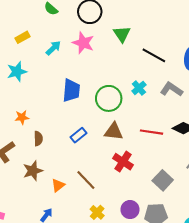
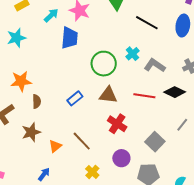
gray L-shape: (171, 89) -> (155, 65), moved
blue trapezoid: (71, 90) -> (70, 38), moved
orange star: (22, 117) -> (21, 81), size x1.5
purple circle: (130, 210) -> (121, 158), moved

